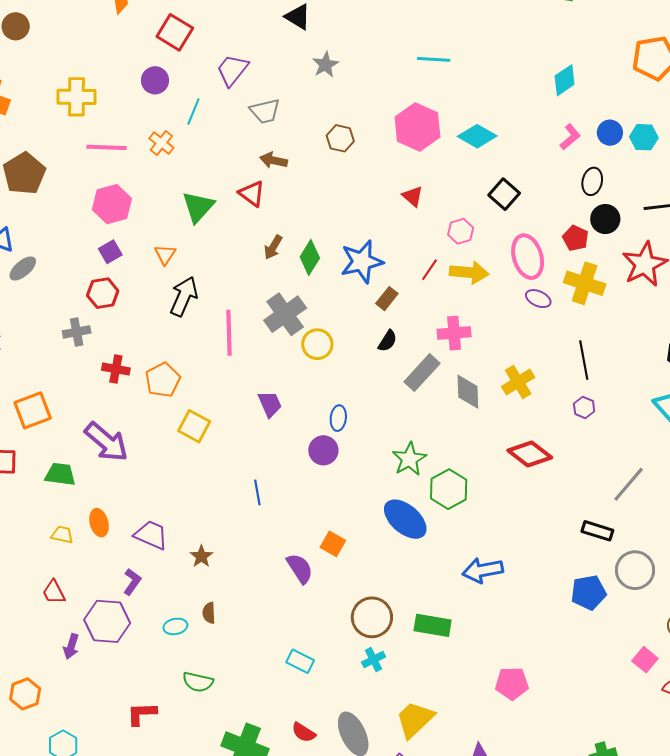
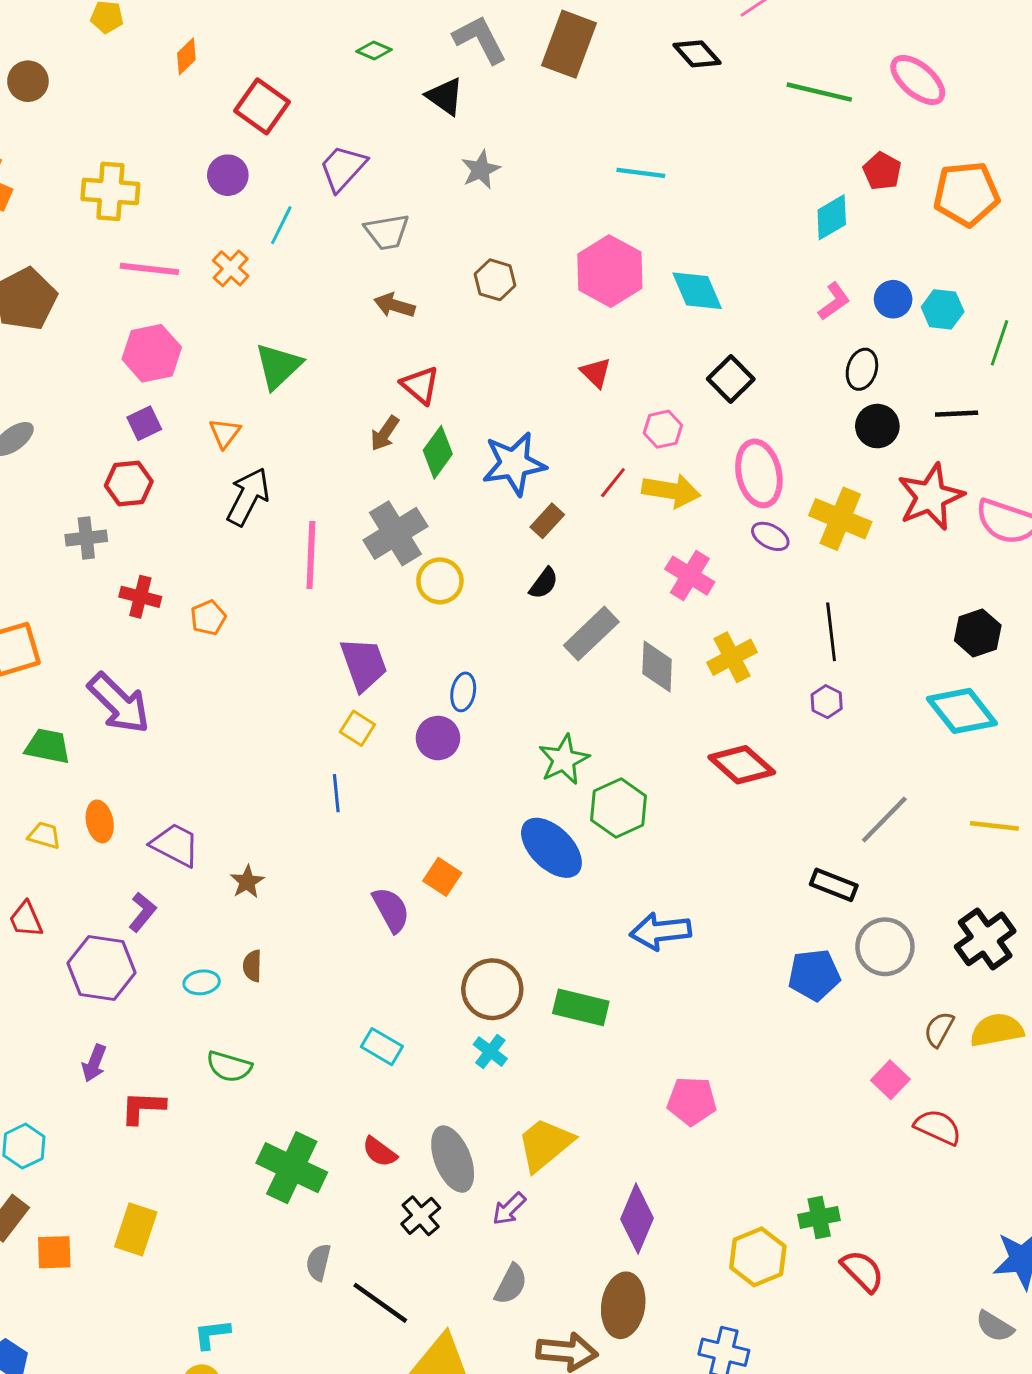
cyan diamond: (477, 136) -> (697, 291), turned 33
red triangle: (252, 194) -> (420, 385), moved
red pentagon: (576, 238) -> (882, 171), moved
pink cross: (454, 333) -> (690, 576), moved, turned 32
orange pentagon: (163, 380) -> (208, 618), size x0.7
purple trapezoid: (270, 404) -> (364, 664), size x1.4
yellow square: (194, 426) -> (357, 728), moved, size x0.7
purple arrow: (71, 646) -> (94, 1063), moved
cyan cross: (374, 660) -> (490, 1052), turned -30

